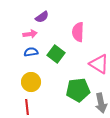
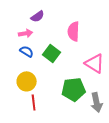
blue semicircle: (31, 52) -> (27, 51), turned 40
red line: (27, 107) -> (34, 102), moved

